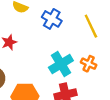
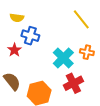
blue cross: (52, 19) -> (30, 36), moved

